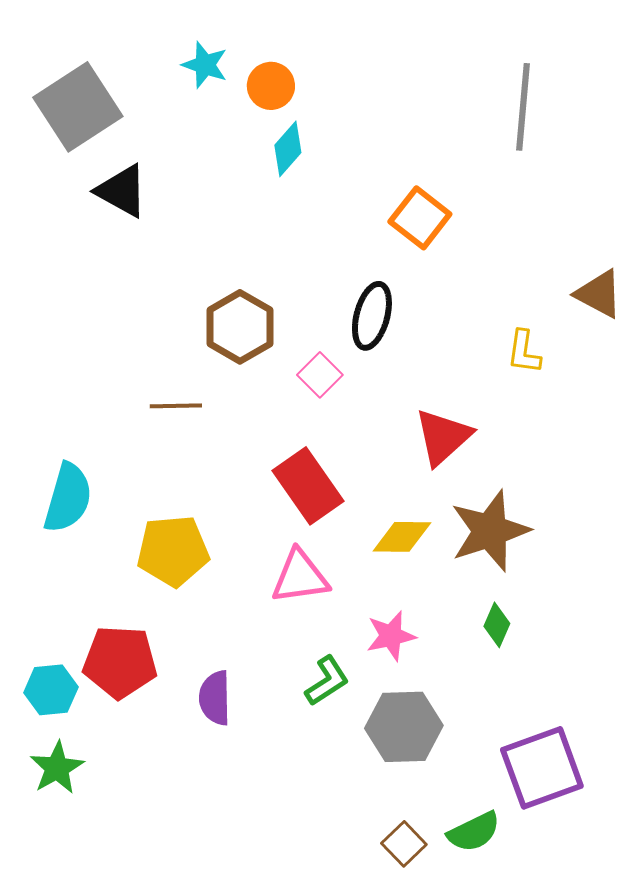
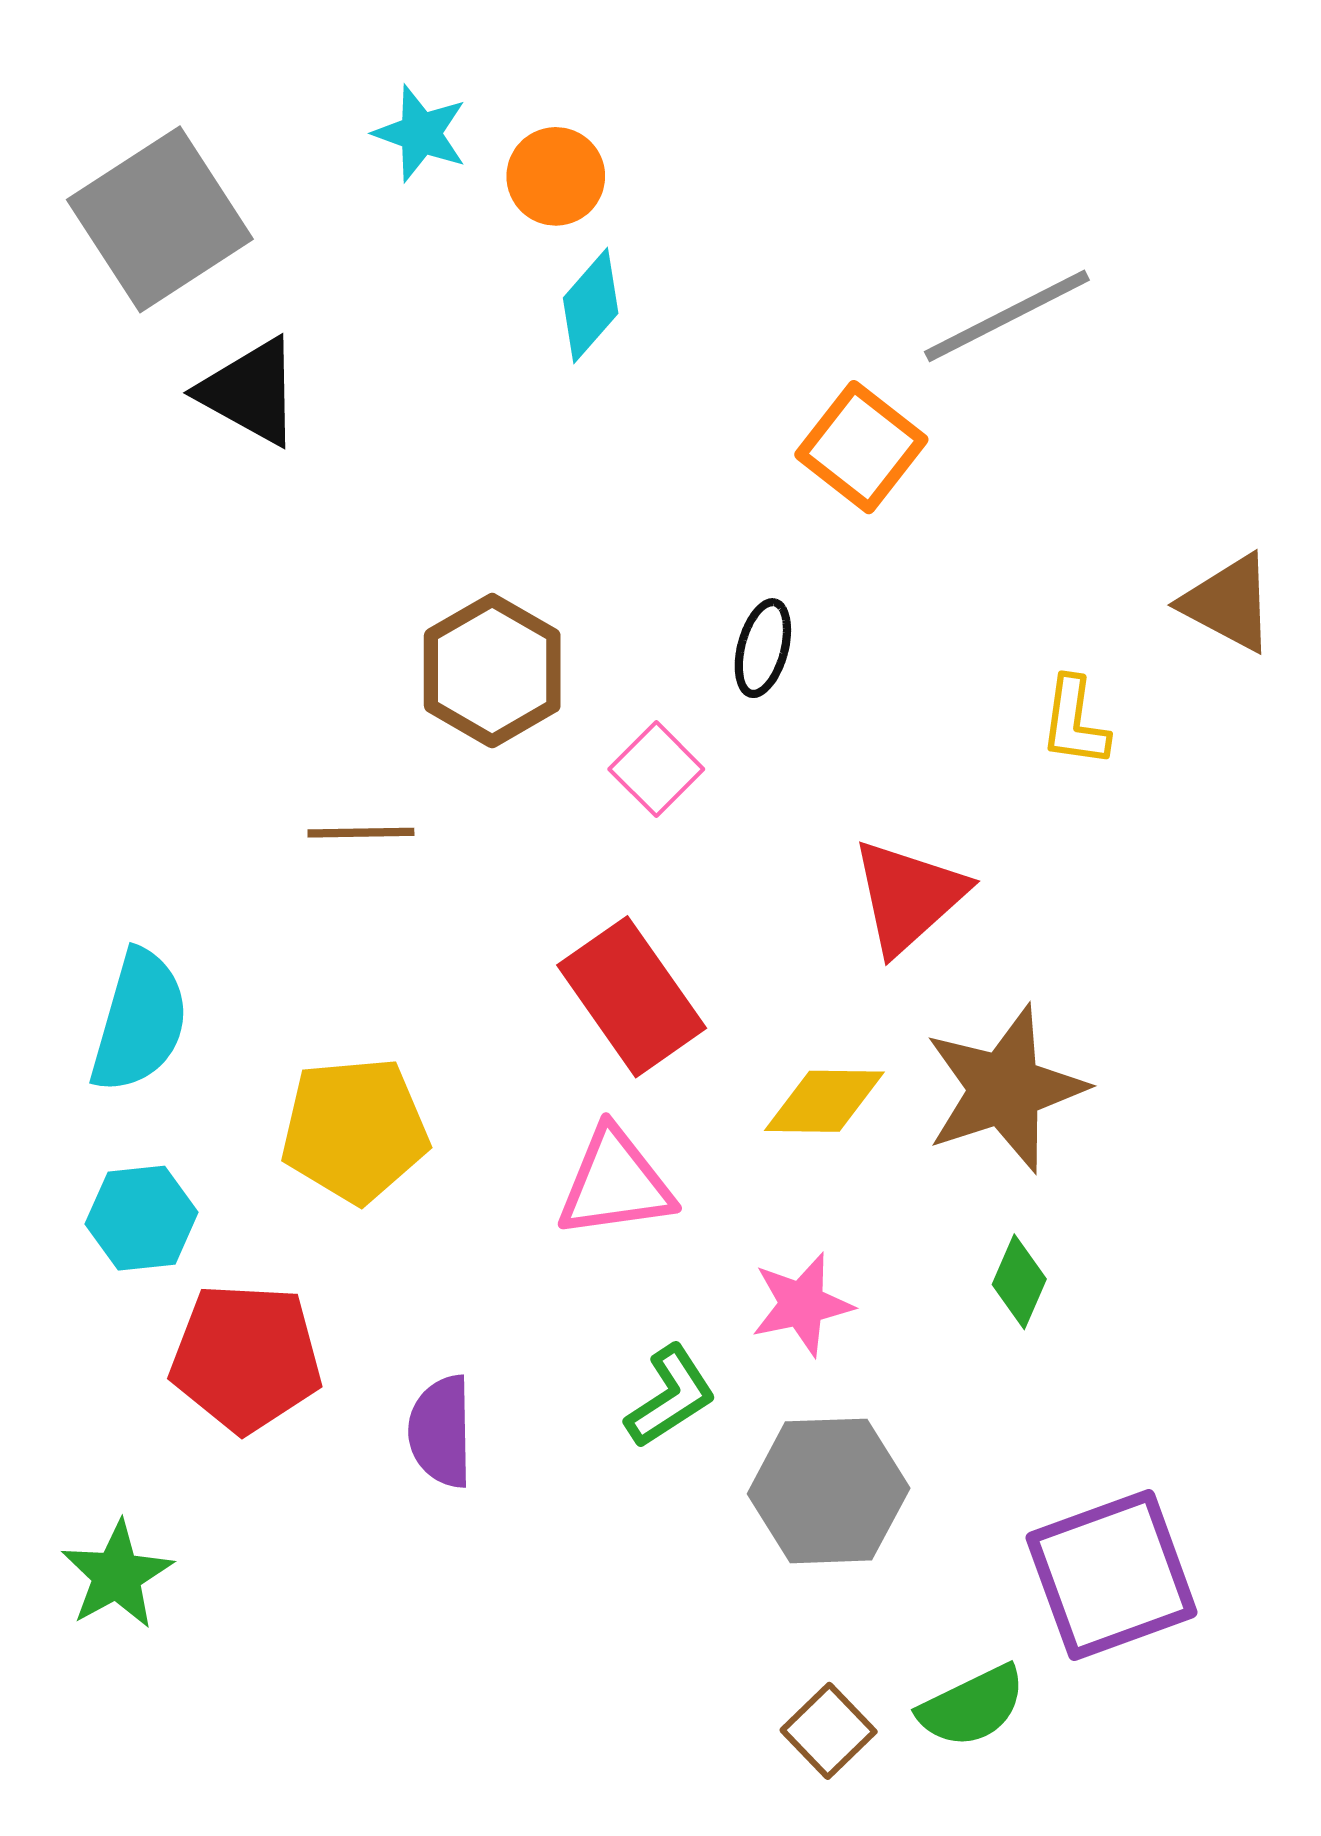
gray line: (523, 107) -> (1007, 316), moved, turned 58
black ellipse: (372, 316) -> (763, 648), size x0.7
cyan hexagon: (51, 690) -> (142, 1218), moved

